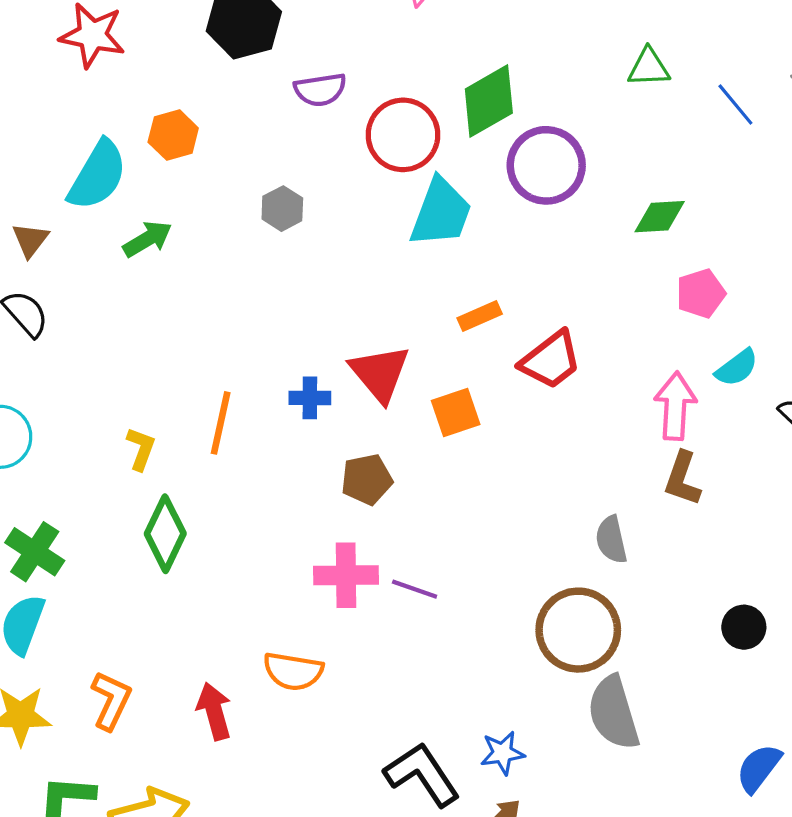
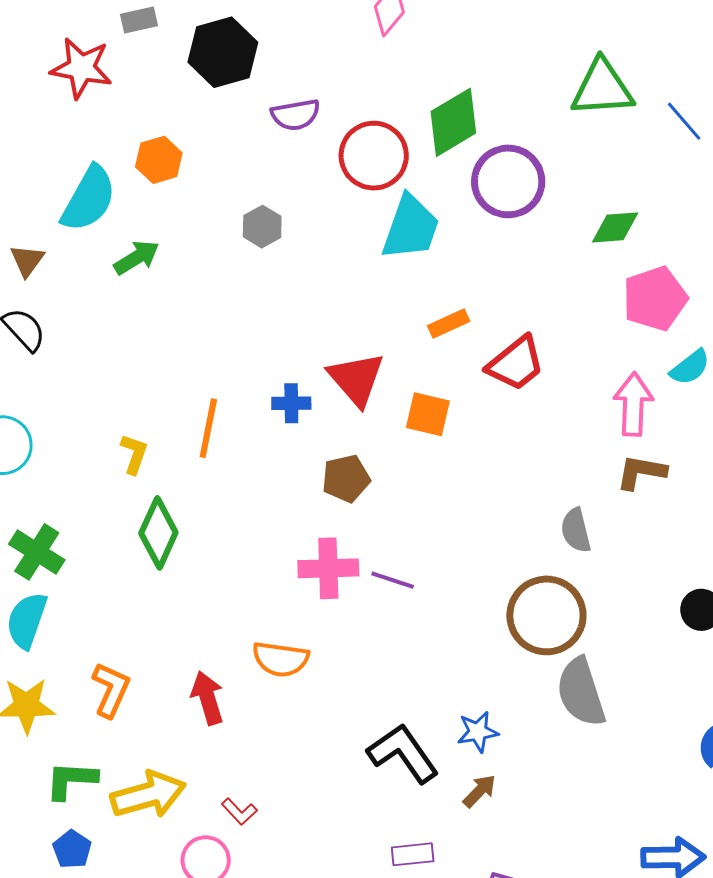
green triangle: (649, 67) -> (602, 88), size x1.6
pink pentagon: (701, 294) -> (655, 299), size x1.4
orange square: (456, 412) -> (428, 414), turned 33
brown L-shape: (682, 479) -> (641, 472), turned 82

